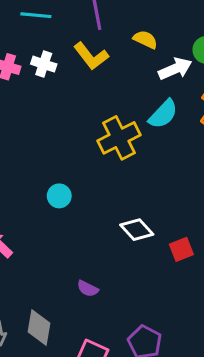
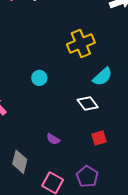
cyan semicircle: (163, 114) -> (102, 77), moved
red square: (181, 249) -> (99, 138), moved

